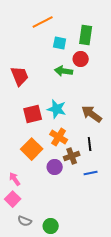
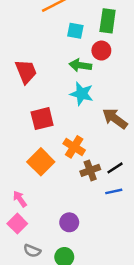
cyan star: (57, 109) -> (82, 94), moved
black line: (90, 144) -> (115, 168), moved, turned 64
purple circle: (55, 167) -> (69, 222), moved

